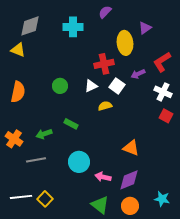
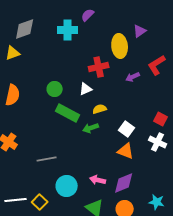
purple semicircle: (105, 12) -> (88, 15), moved
yellow triangle: (18, 50) -> (13, 53), turned -42
white square: (117, 86) -> (127, 129), moved
white cross: (163, 92) -> (158, 142), moved
green rectangle: (71, 124) -> (68, 113), moved, size x1.6
green arrow: (44, 134) -> (91, 128), moved
gray line: (36, 160) -> (47, 159), moved
cyan circle: (79, 162) -> (67, 186), moved

